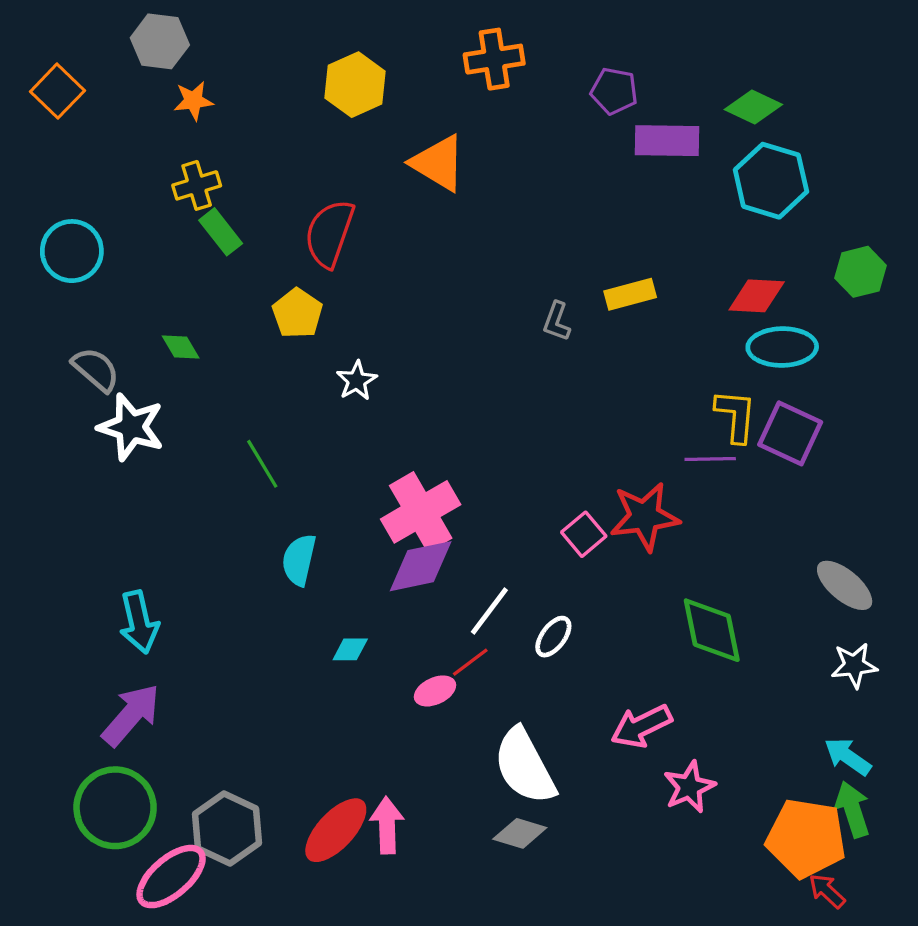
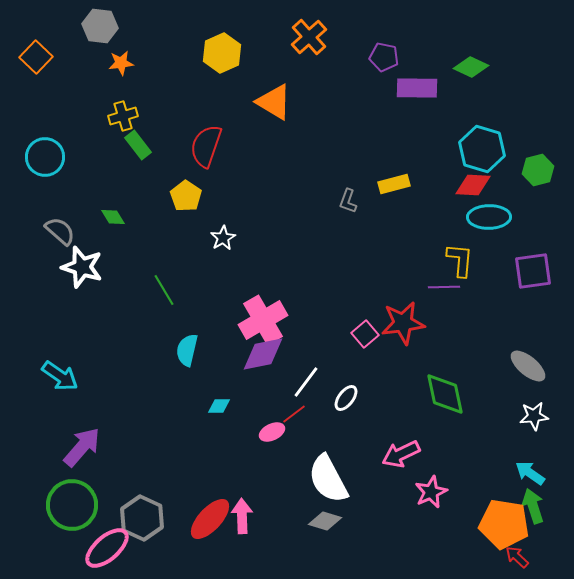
orange cross: (494, 59) -> (309, 37), turned -33
cyan hexagon: (771, 181) -> (482, 149), moved
purple square: (790, 433) -> (533, 271), moved, turned -33
cyan arrow: (139, 622) -> (60, 376), moved, turned -42

